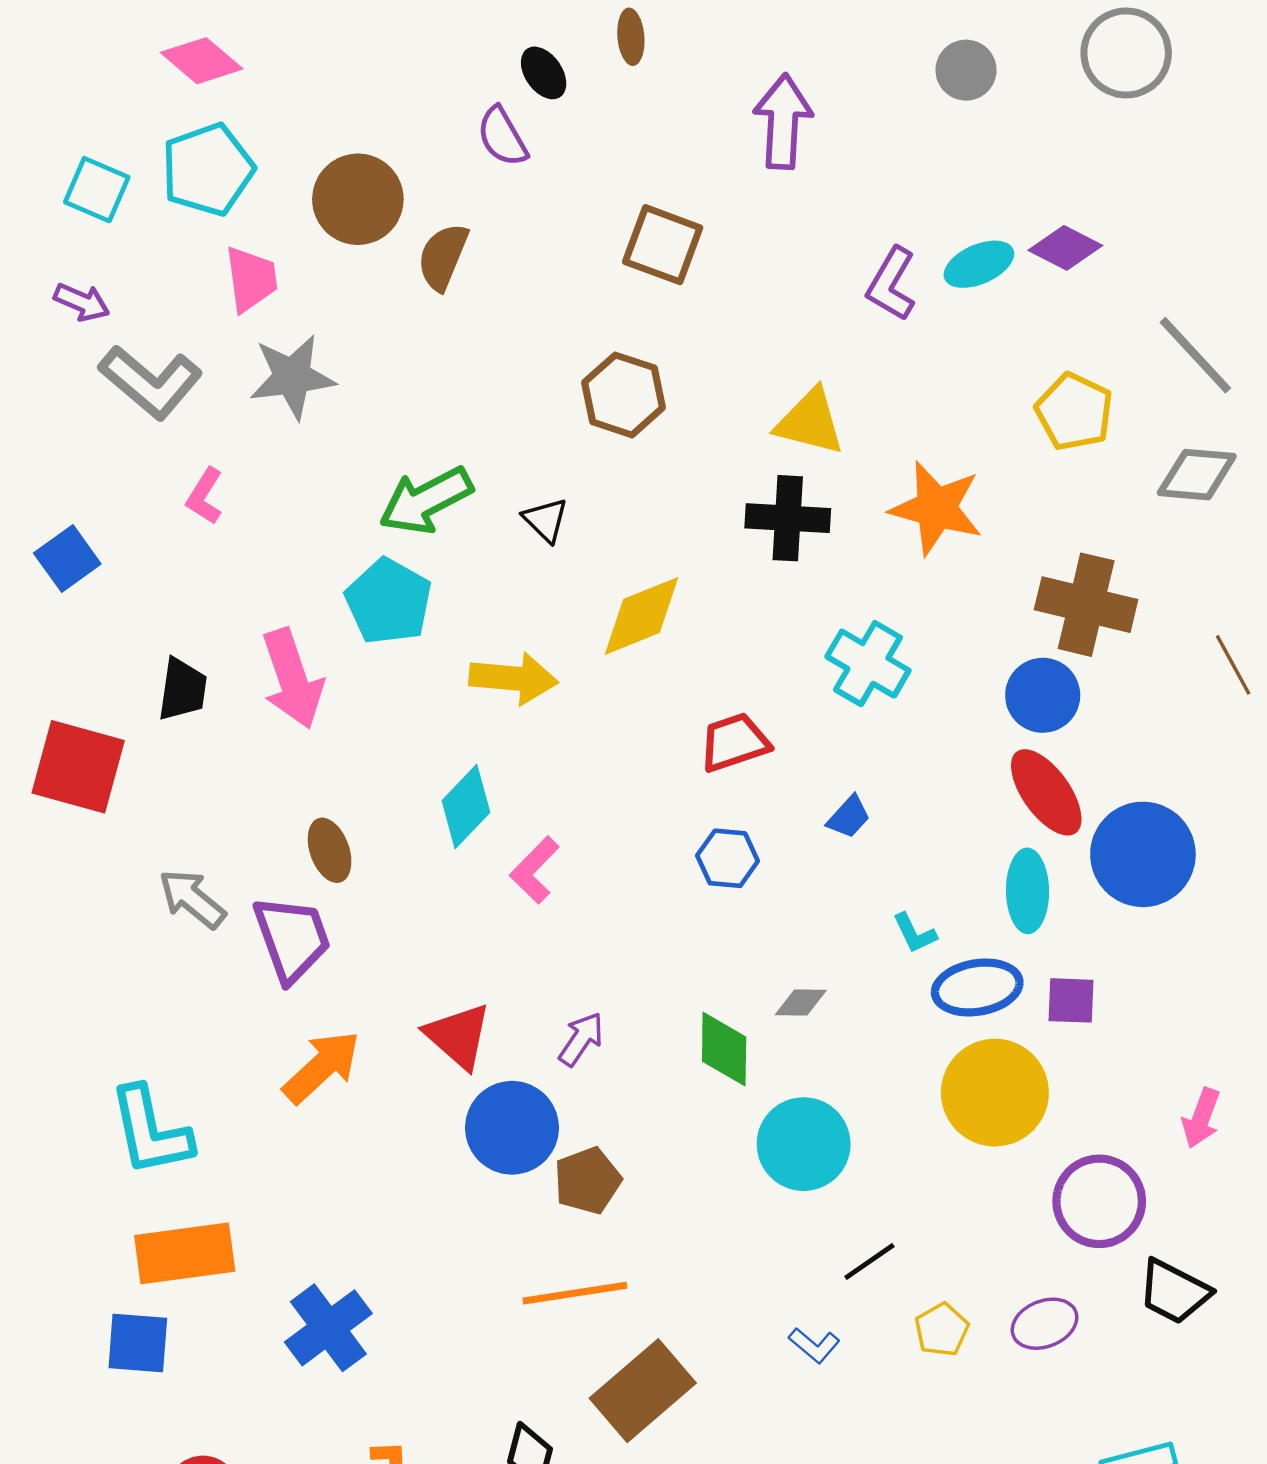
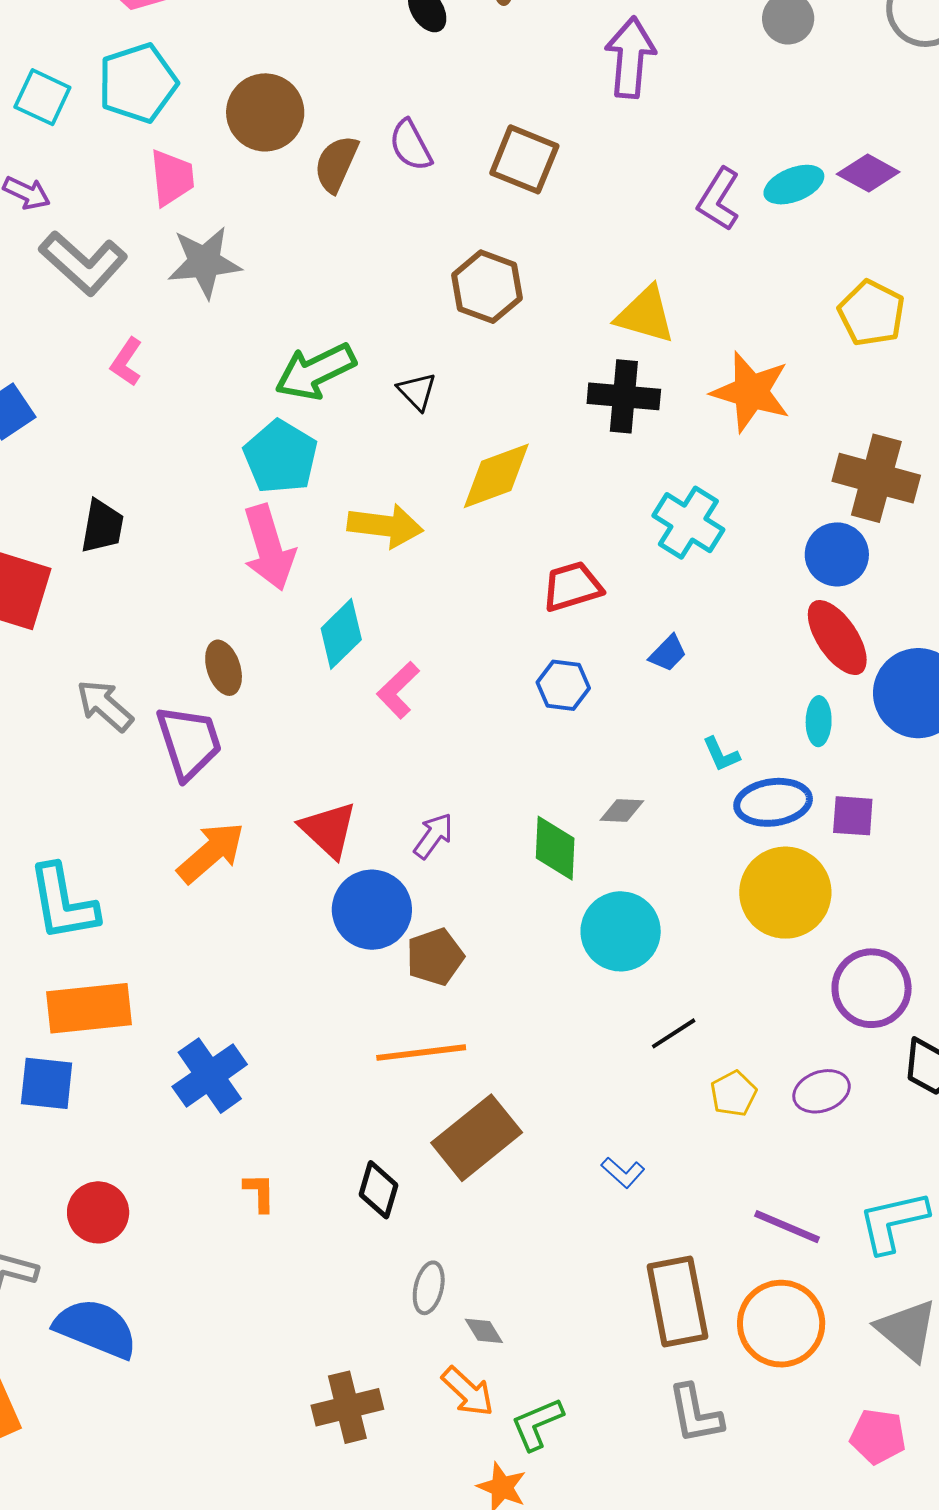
purple semicircle: (502, 137) -> (411, 145), moved
pink arrow: (292, 679) -> (269, 548), moved
cyan ellipse: (1028, 891) -> (819, 721), size x0.7
blue L-shape: (814, 1345) -> (623, 1172), moved

